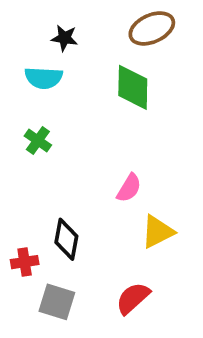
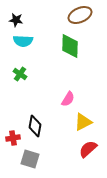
black star: (64, 38) -> (16, 20), moved
red semicircle: (133, 298) -> (88, 149), moved

